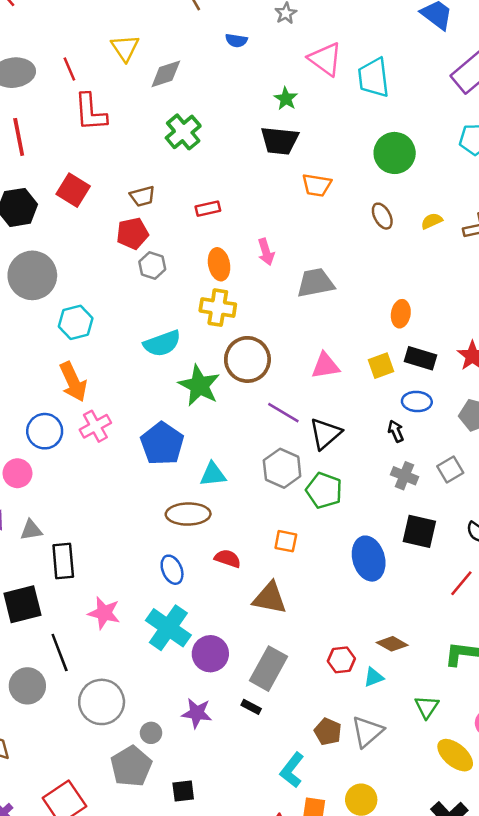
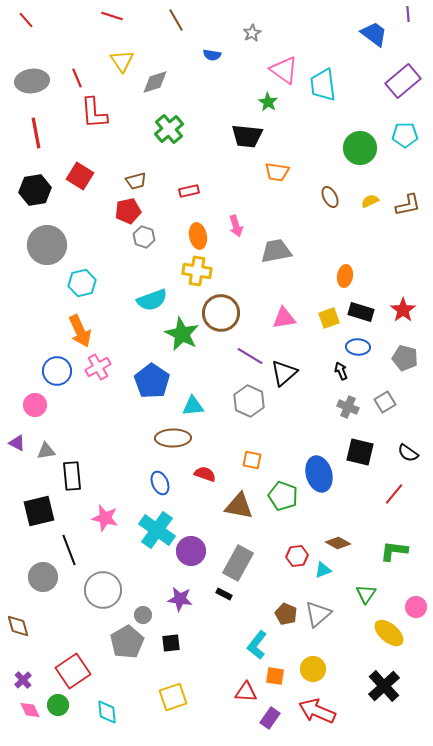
green star: (286, 99) -> (268, 102), moved
green circle: (395, 153) -> (360, 148), moved
green pentagon: (324, 491) -> (283, 496), moved
black square: (183, 791) -> (171, 643), moved

